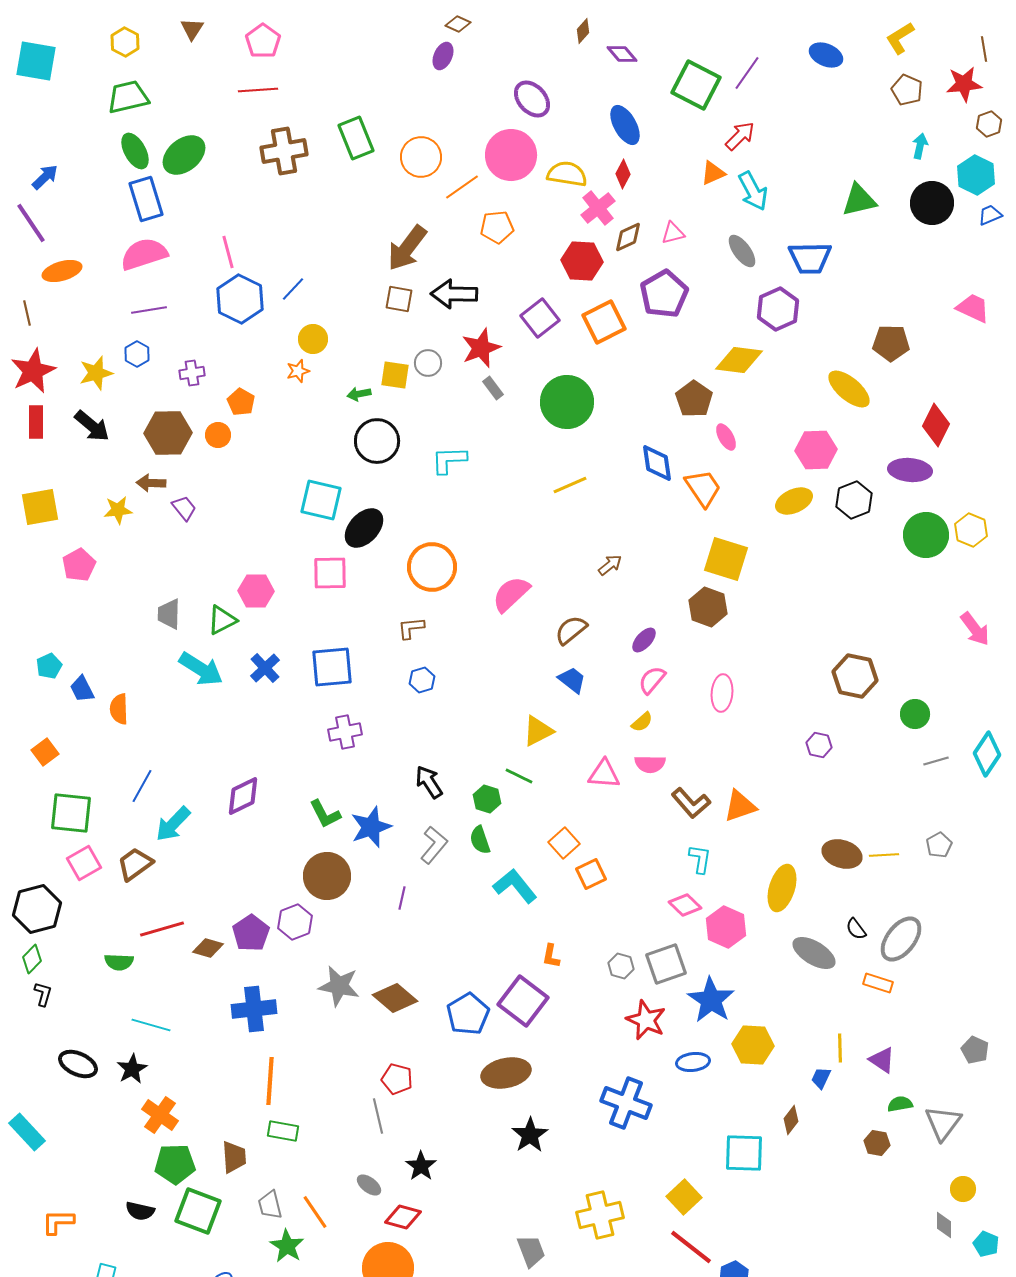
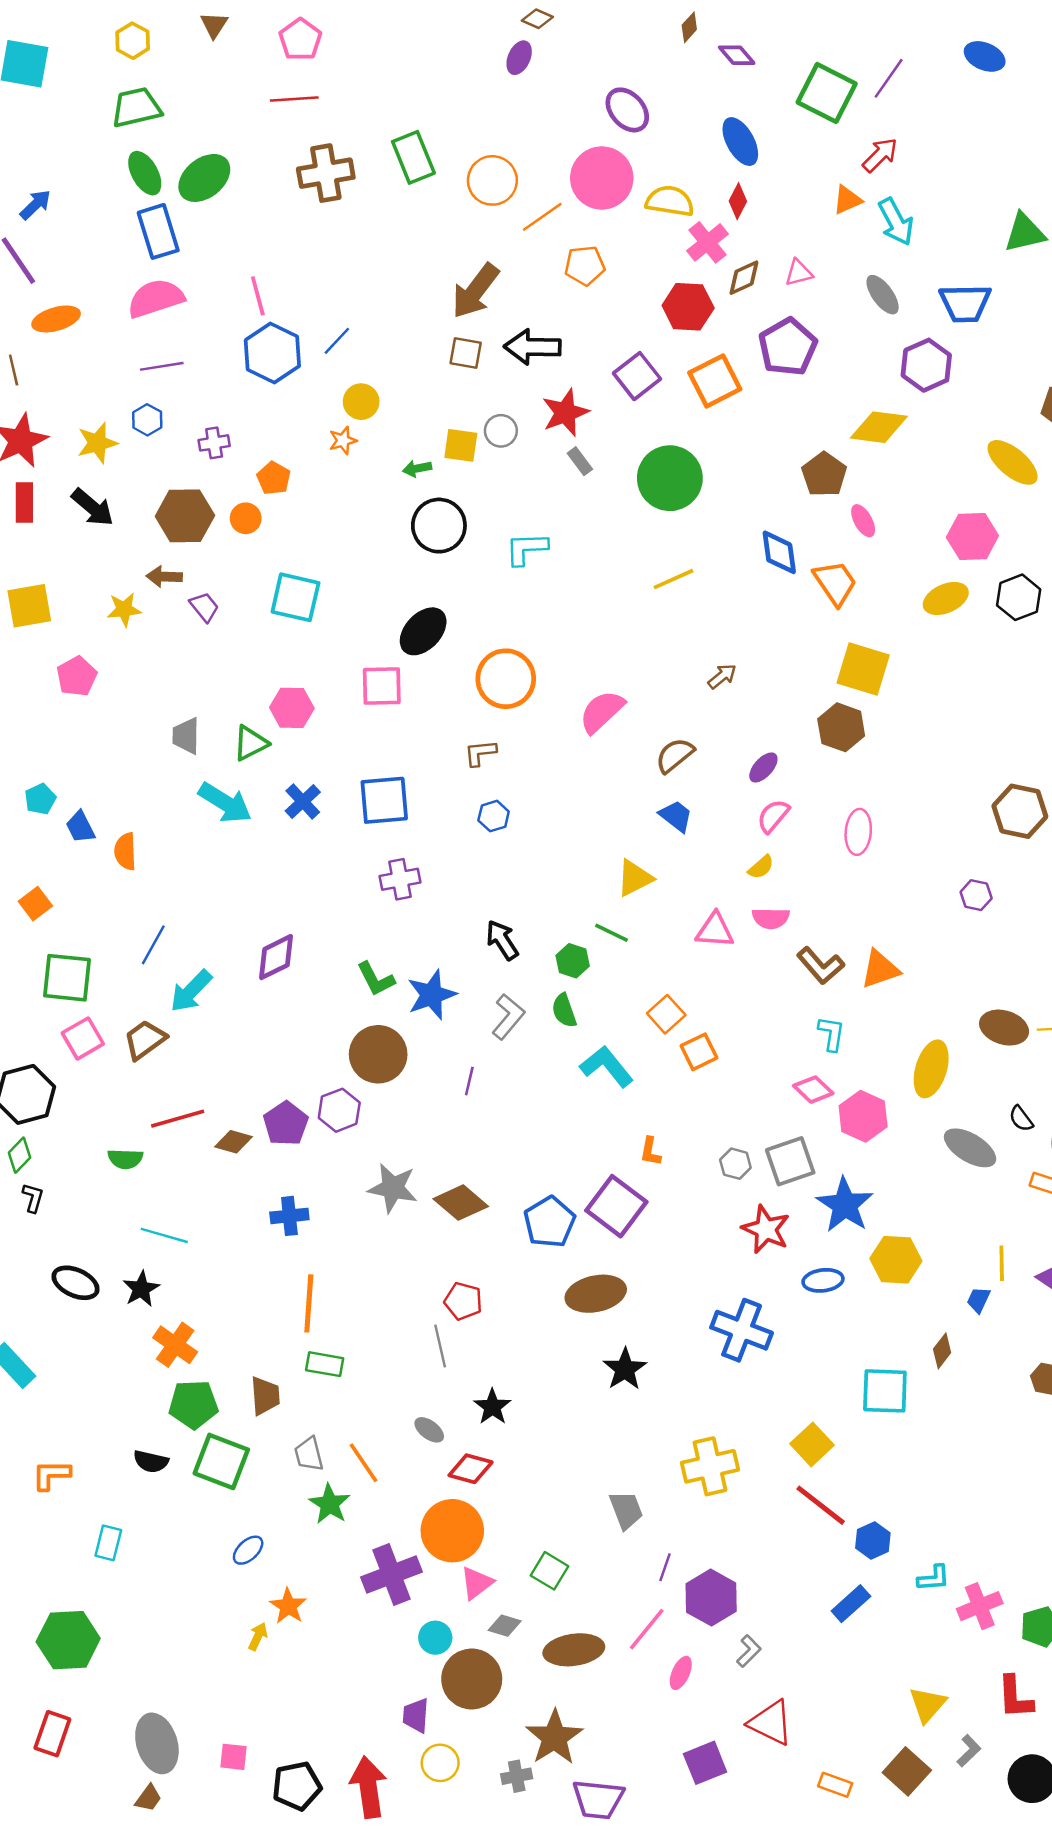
cyan square: (321, 500) -> (295, 597), moved
blue cross: (254, 1009) -> (289, 1216), size x0.7

